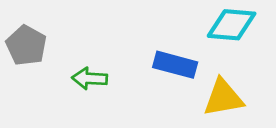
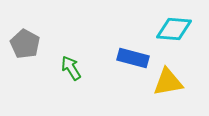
green arrow: (90, 78) -> (71, 68), turned 55

